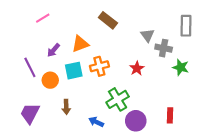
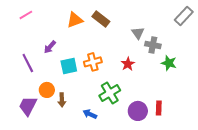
pink line: (43, 18) -> (26, 15), moved
gray rectangle: (186, 26) -> (184, 16), moved, turned 42
orange triangle: (80, 44) -> (75, 20), moved
orange circle: (50, 80) -> (47, 90), moved
purple circle: (136, 121) -> (138, 111), moved

